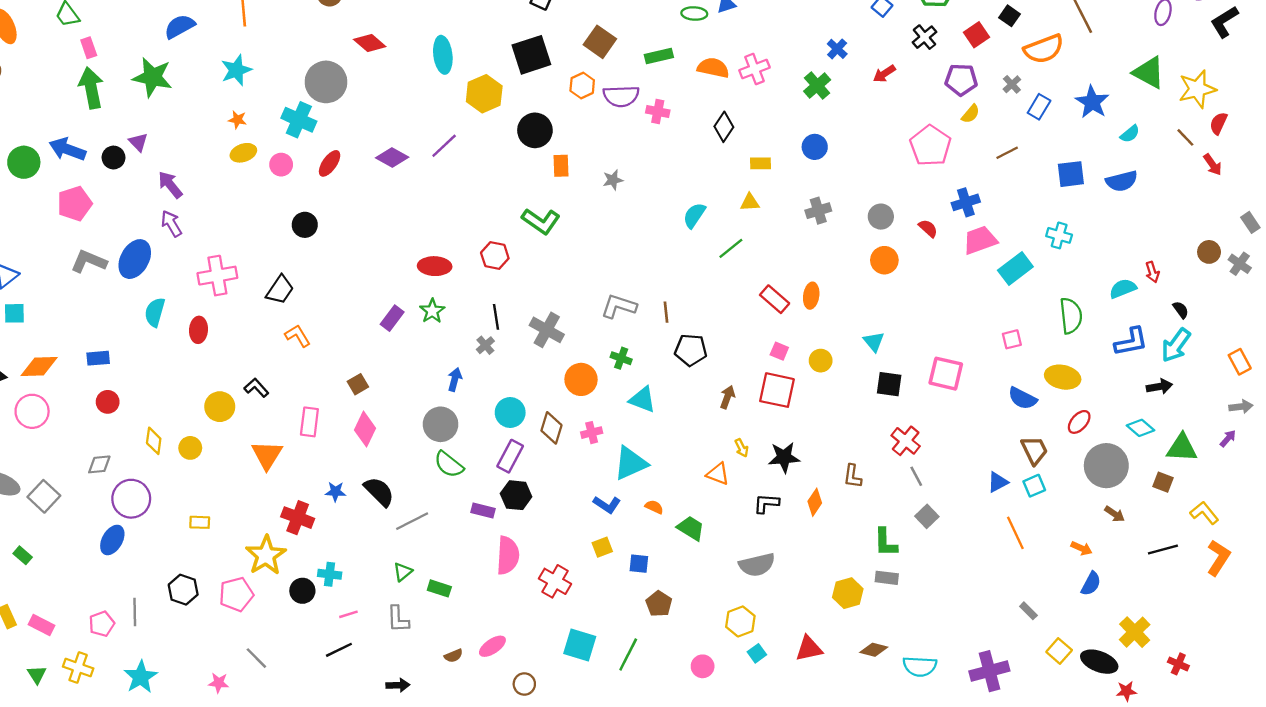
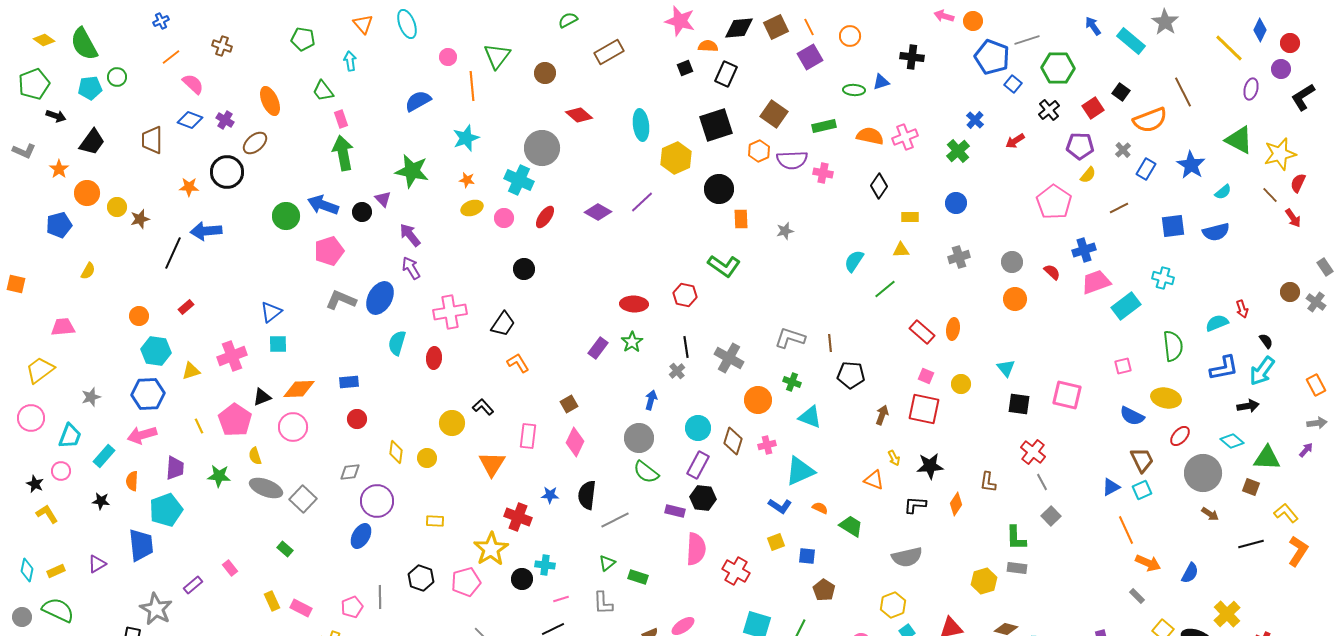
green star: (152, 77) -> (412, 171), moved
black semicircle: (379, 492) -> (587, 495), turned -128
orange arrow: (1082, 548) -> (1148, 563), moved, size x1.4

